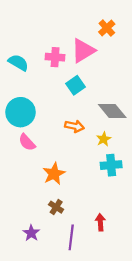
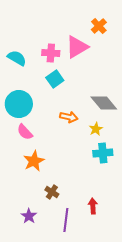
cyan square: (76, 85) -> (55, 79), moved
orange star: (54, 174) -> (34, 161), moved

